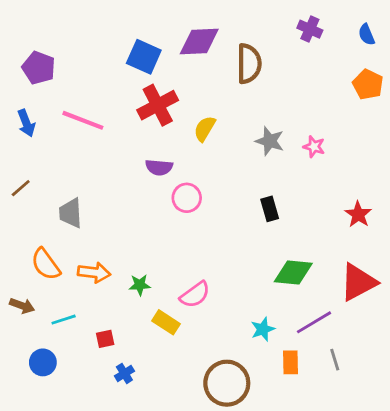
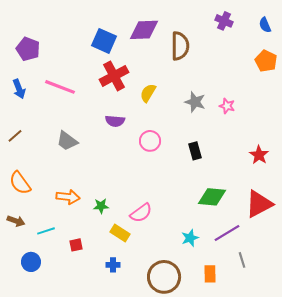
pink circle: (187, 198) -> (150, 141), moved
gray trapezoid: (71, 213) -> (67, 141), moved, turned -50
orange semicircle: (46, 264) -> (20, 183), moved
orange rectangle: (290, 362) -> (210, 274), moved
blue cross: (124, 373) -> (113, 265), moved, turned 32

